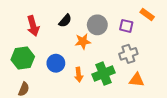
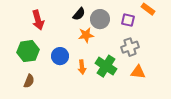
black semicircle: (65, 21) -> (79, 14), moved
green cross: (104, 74) -> (106, 66), turned -35

